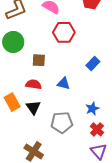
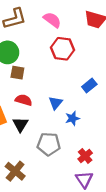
brown square: (39, 60) -> (17, 73), moved
blue triangle: (64, 83) -> (56, 103), turned 48
blue star: (92, 109) -> (72, 118), moved

